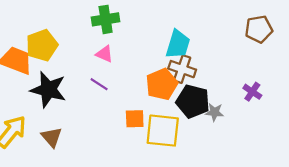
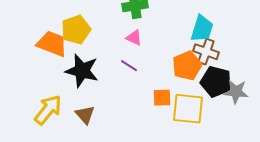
gray star: (215, 112) -> (236, 92), size x1.4

